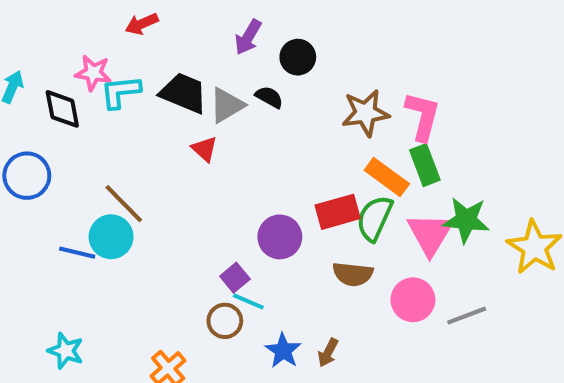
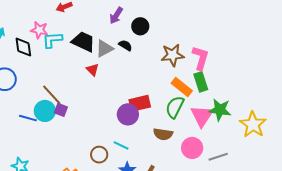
red rectangle: (338, 212) -> (140, 103), moved
purple square: (235, 278) -> (61, 110), moved, turned -32
cyan line: (248, 301) -> (121, 145), moved

